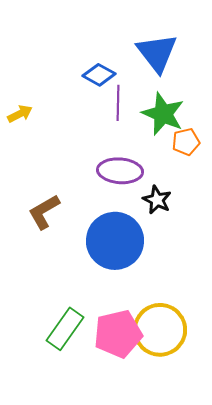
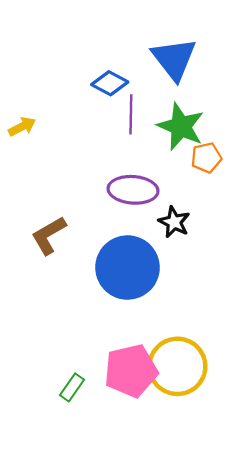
green rectangle: (65, 329) -> (72, 387), moved, size x0.6

